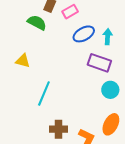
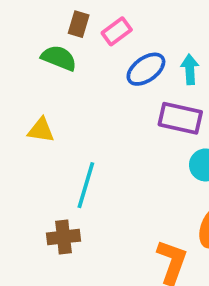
brown cross: (59, 129) -> (64, 237), moved

